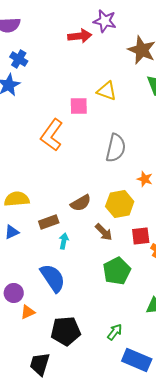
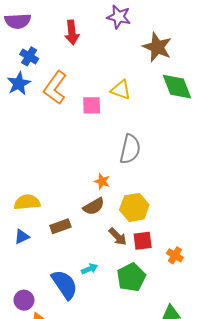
red arrow: (80, 36) -> (72, 32), moved, turned 90
orange L-shape: (52, 135) -> (55, 88), moved
orange star: (145, 179) -> (102, 181), moved
red square: (141, 236) -> (143, 241), moved
cyan arrow: (64, 241) -> (90, 269), moved, turned 56

